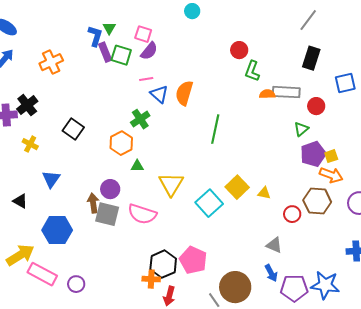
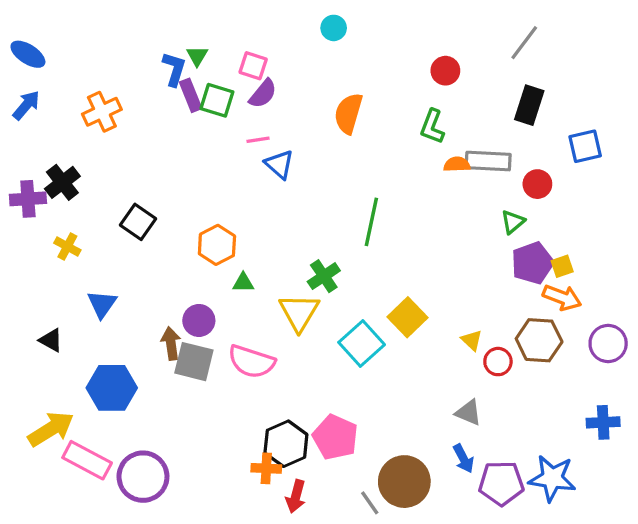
red circle: (239, 50) -> (445, 71), moved
orange semicircle: (184, 93) -> (348, 113), moved
green cross: (140, 119) -> (324, 276), moved
yellow triangle: (264, 193) -> (472, 340), moved, turned 32
purple circle: (76, 284) -> (143, 477), size x1.8

